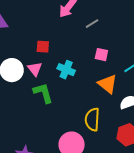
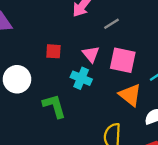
pink square: (101, 55) -> (123, 60), size x1.6
pink triangle: (35, 69) -> (91, 54), moved

